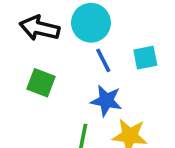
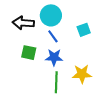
blue line: (103, 60) -> (53, 36), moved
blue star: (106, 101) -> (54, 57), moved

